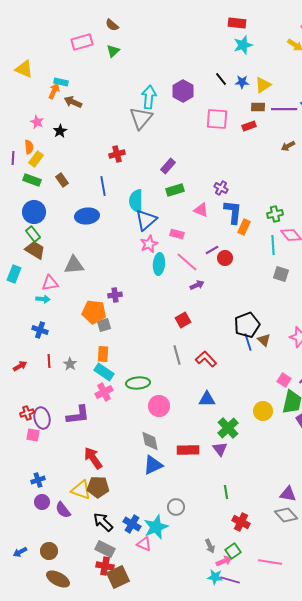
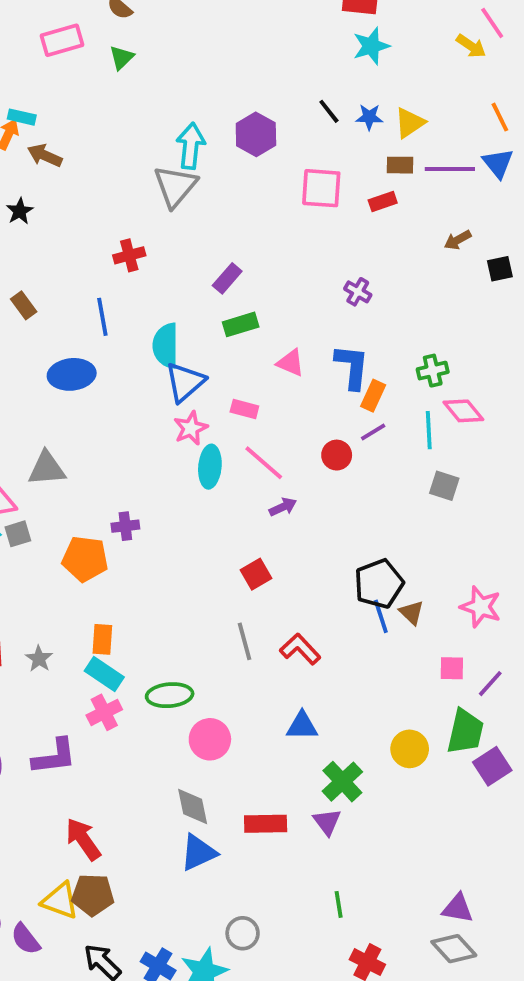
purple cross: (221, 188) -> (358, 292), moved
purple line: (212, 250) -> (373, 432), moved
gray square: (104, 325) -> (18, 534), moved
pink square: (284, 380) -> (452, 668), moved, turned -32

